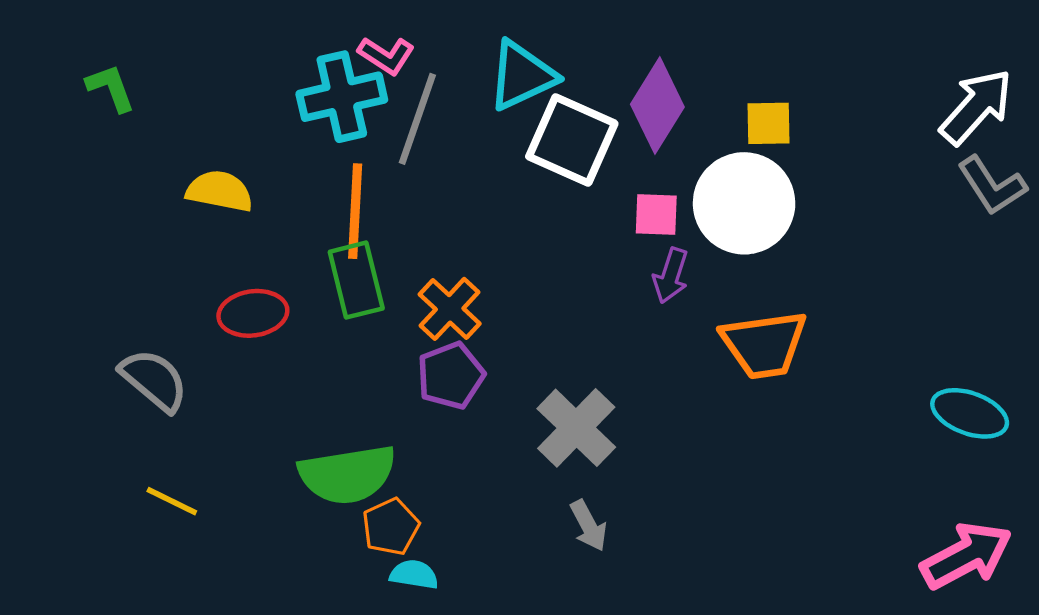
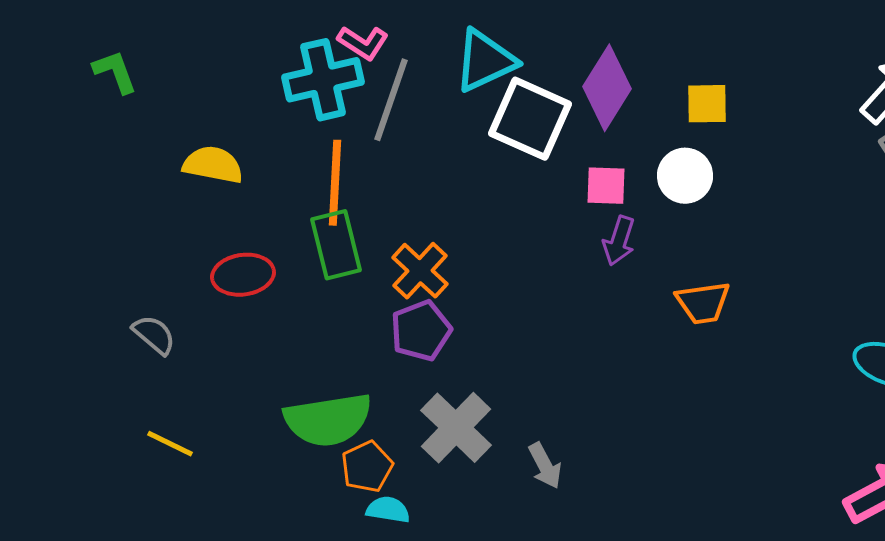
white circle: (744, 203) -> (685, 176), size x0.6
orange trapezoid: (764, 344) -> (703, 303), size x0.7
gray semicircle: (154, 380) -> (154, 335), size x0.7
gray cross: (576, 428) -> (456, 428), moved

